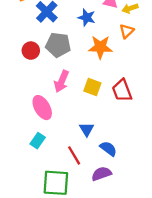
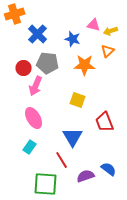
pink arrow: (62, 81) -> (36, 86), moved
red trapezoid: (122, 90) -> (105, 122), moved
blue triangle: (87, 129) -> (73, 137), size x1.5
blue semicircle: (108, 149) -> (109, 169), moved

